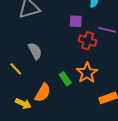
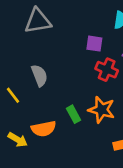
orange star: (87, 73) -> (102, 110), turned -30
orange semicircle: (43, 93) -> (44, 129), turned 42

